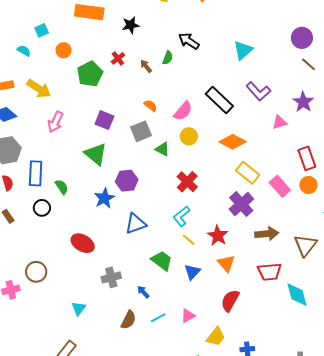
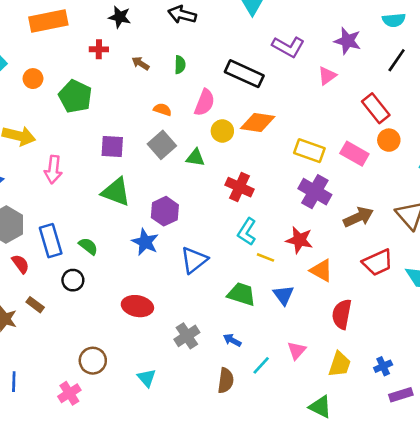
black star: (131, 25) -> (120, 17), moved, turned -30
red cross: (118, 58) -> (99, 49), moved, turned -32
green semicircle: (168, 58) -> (180, 65), moved
orange diamond: (233, 142) -> (258, 123), moved
cyan triangle: (79, 308) -> (147, 378), moved

